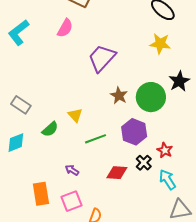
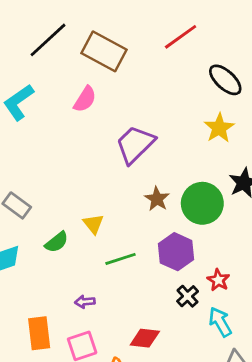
yellow star: (160, 44) -> (219, 128), turned 30
purple arrow: (72, 170) -> (85, 302), turned -40
red diamond: (117, 173) -> (145, 338), moved

